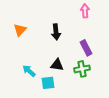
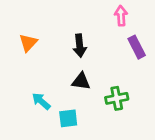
purple rectangle: (86, 48) -> (137, 47), moved
black triangle: (57, 65) -> (81, 81), moved

